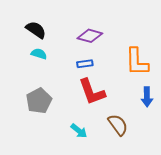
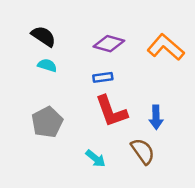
orange L-shape: (137, 62) -> (166, 47), moved, turned 132
blue arrow: (147, 97) -> (156, 117), moved

